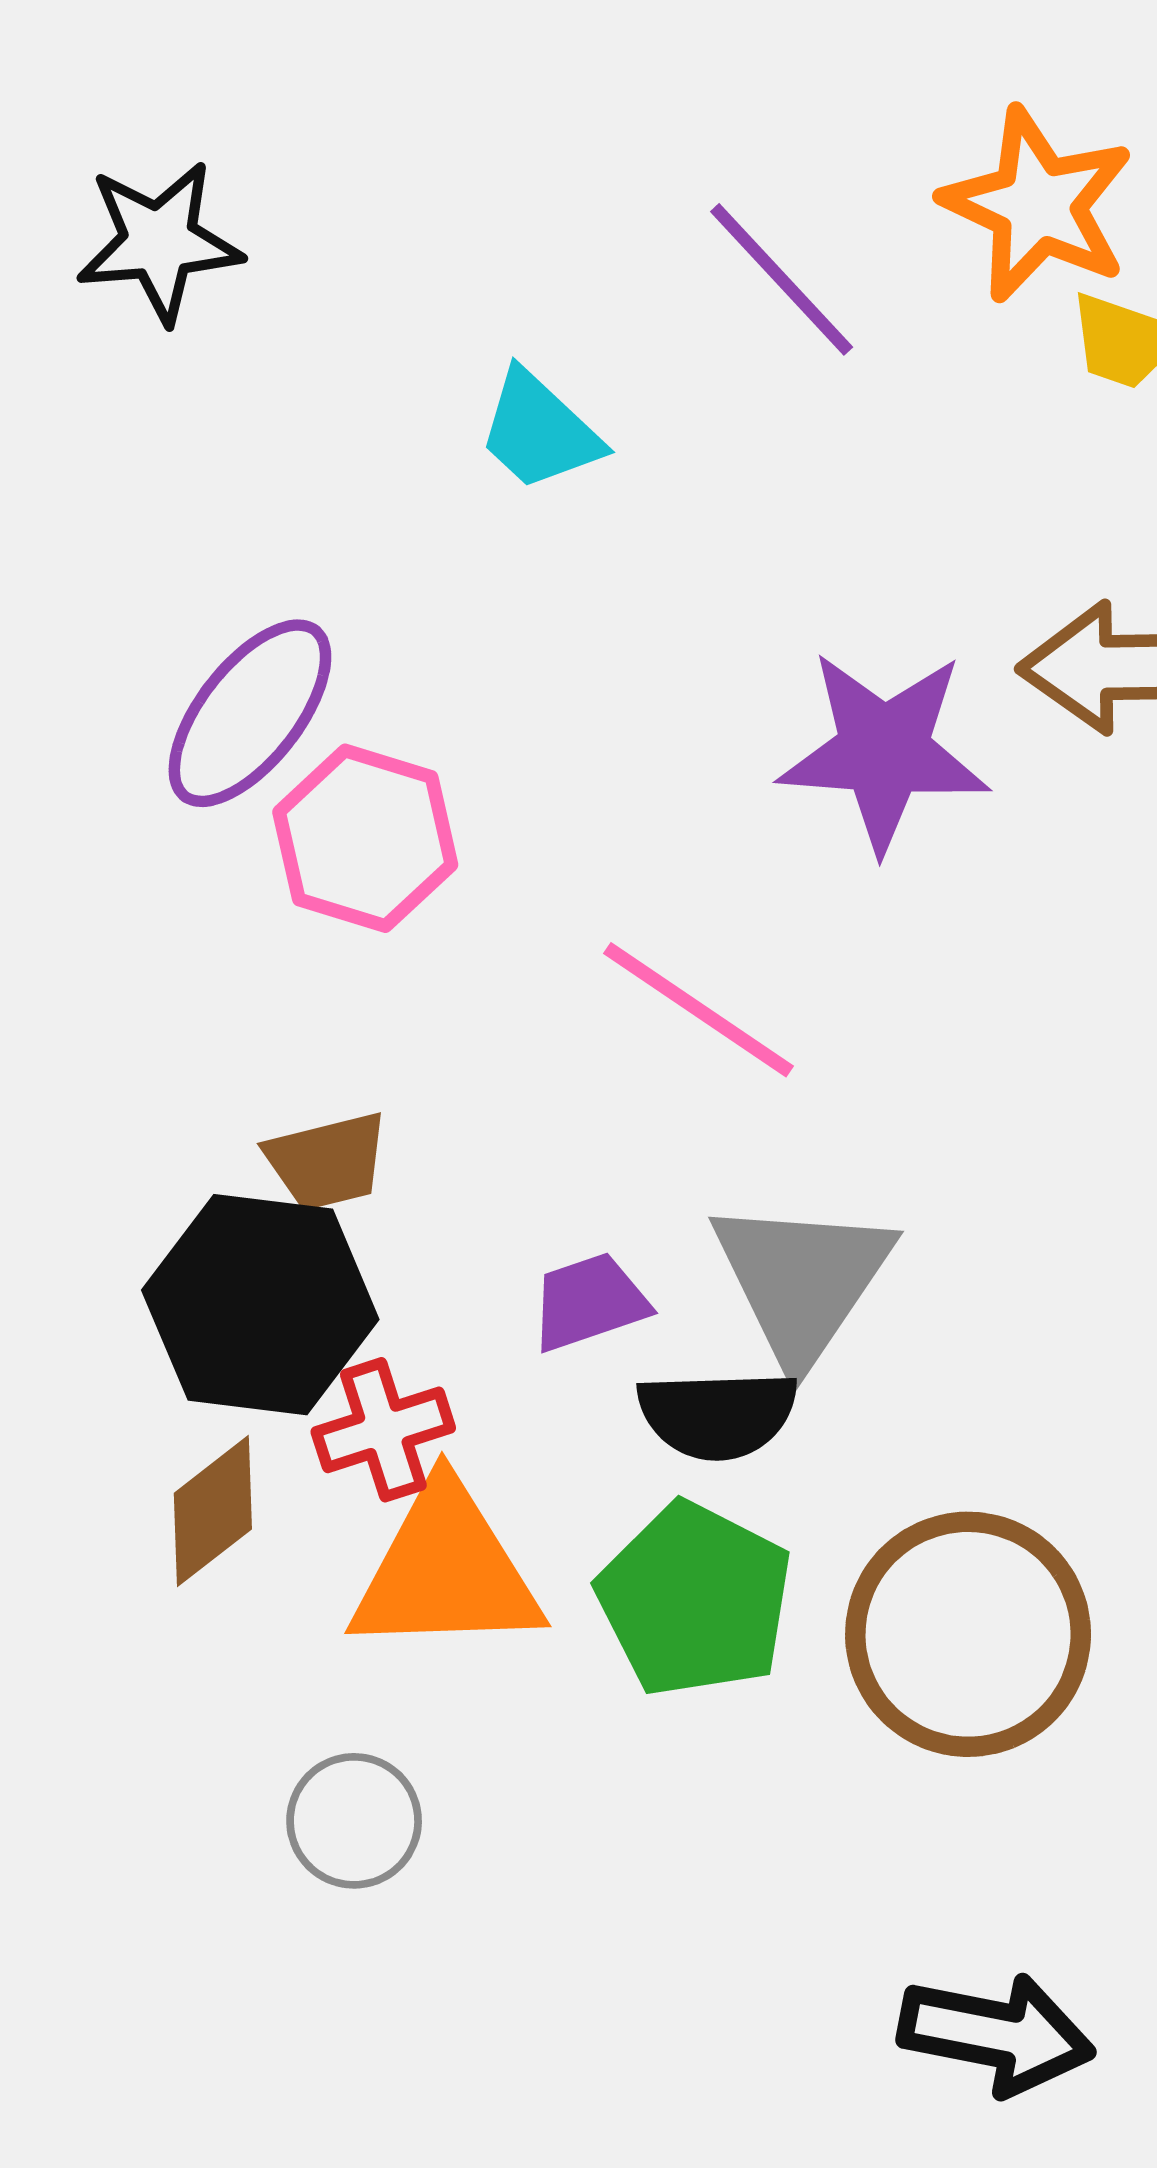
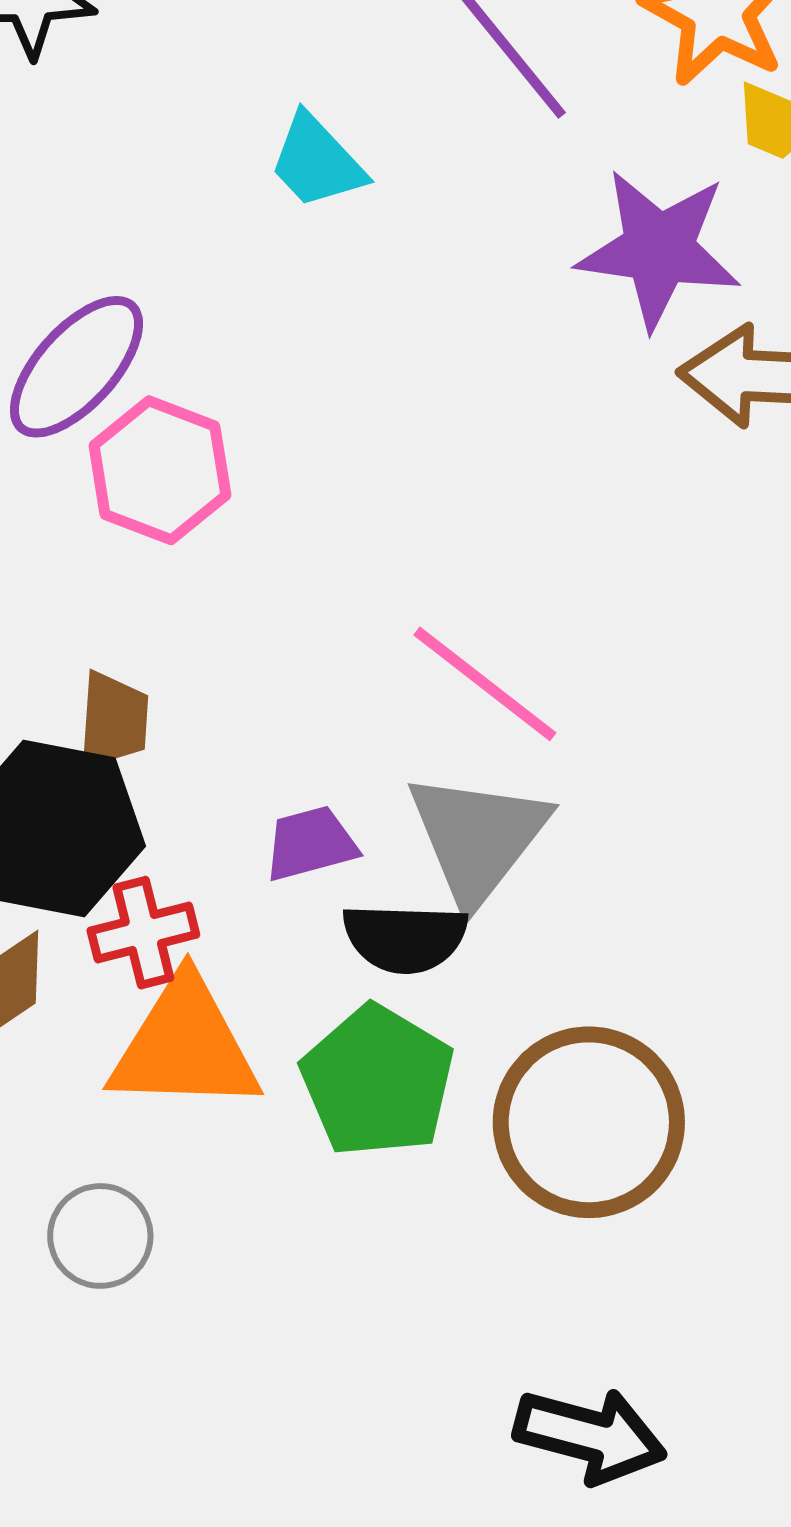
purple star: (884, 751) -> (659, 249), moved
pink line: (698, 1010) -> (485, 684), moved
brown trapezoid: (327, 1161) -> (113, 720), turned -76

